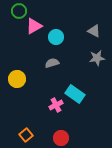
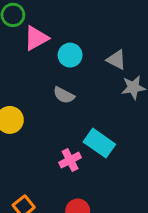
gray triangle: (94, 31) -> (116, 60), moved
gray semicircle: (52, 63) -> (64, 95), turned -136

